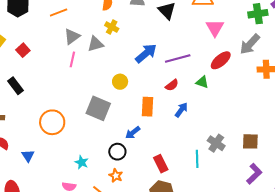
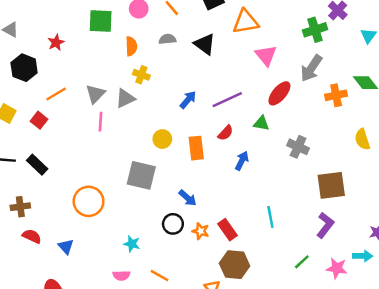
orange line: (59, 12) -> (56, 94), moved
blue arrow: (146, 53) -> (188, 100), size x0.7
orange rectangle: (147, 107) -> (196, 148), moved
blue arrow: (133, 133) -> (188, 198), turned -91
brown square: (250, 141) -> (331, 185), size x1.4
gray cross: (216, 143) -> (298, 147), moved
purple L-shape: (254, 174) -> (325, 225), moved
orange star: (116, 176) -> (201, 231), moved

